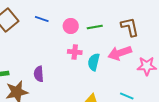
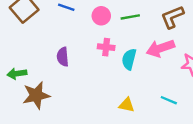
brown L-shape: (130, 27) -> (172, 17), turned -100
purple semicircle: (39, 74) -> (63, 57), moved

